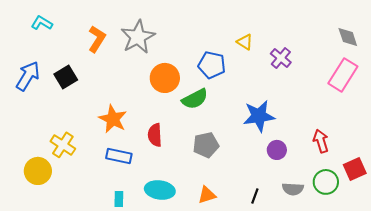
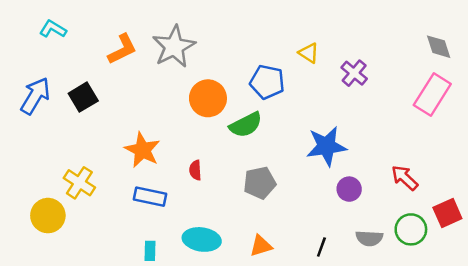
orange L-shape: (97, 39) -> (122, 49), turned 32
red semicircle: (155, 135) -> (195, 170), size x0.7
red arrow: (321, 141) -> (405, 178), turned -30

